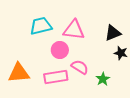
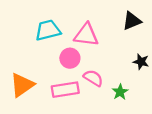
black triangle: (113, 33) -> (132, 21), moved
orange triangle: (19, 73) -> (22, 85), turned -30

